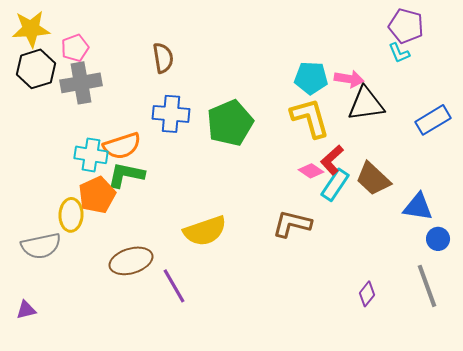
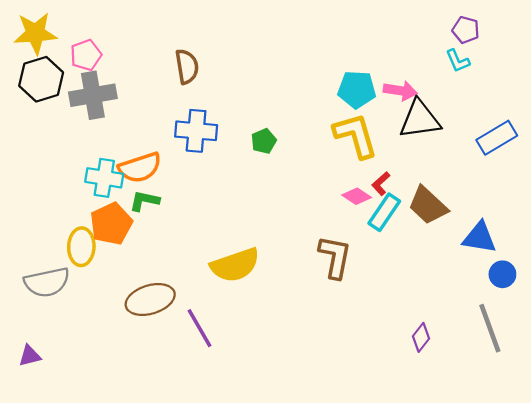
purple pentagon: (406, 26) -> (466, 30), size x0.7
green pentagon: (230, 123) -> (264, 141), size x0.5
red L-shape: (332, 160) -> (381, 184), size x0.7
green L-shape: (126, 175) -> (144, 201), size x0.7
brown L-shape: (292, 224) -> (335, 257), turned 87

